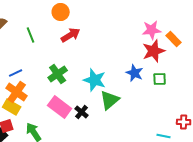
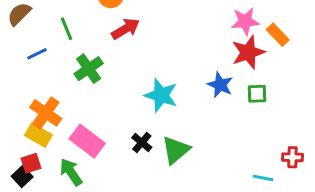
blue line: (16, 73) -> (37, 54), moved
green cross: (58, 74) -> (89, 69), moved
green triangle: (110, 100) -> (176, 150), moved
pink rectangle: (60, 107) -> (87, 141), moved

